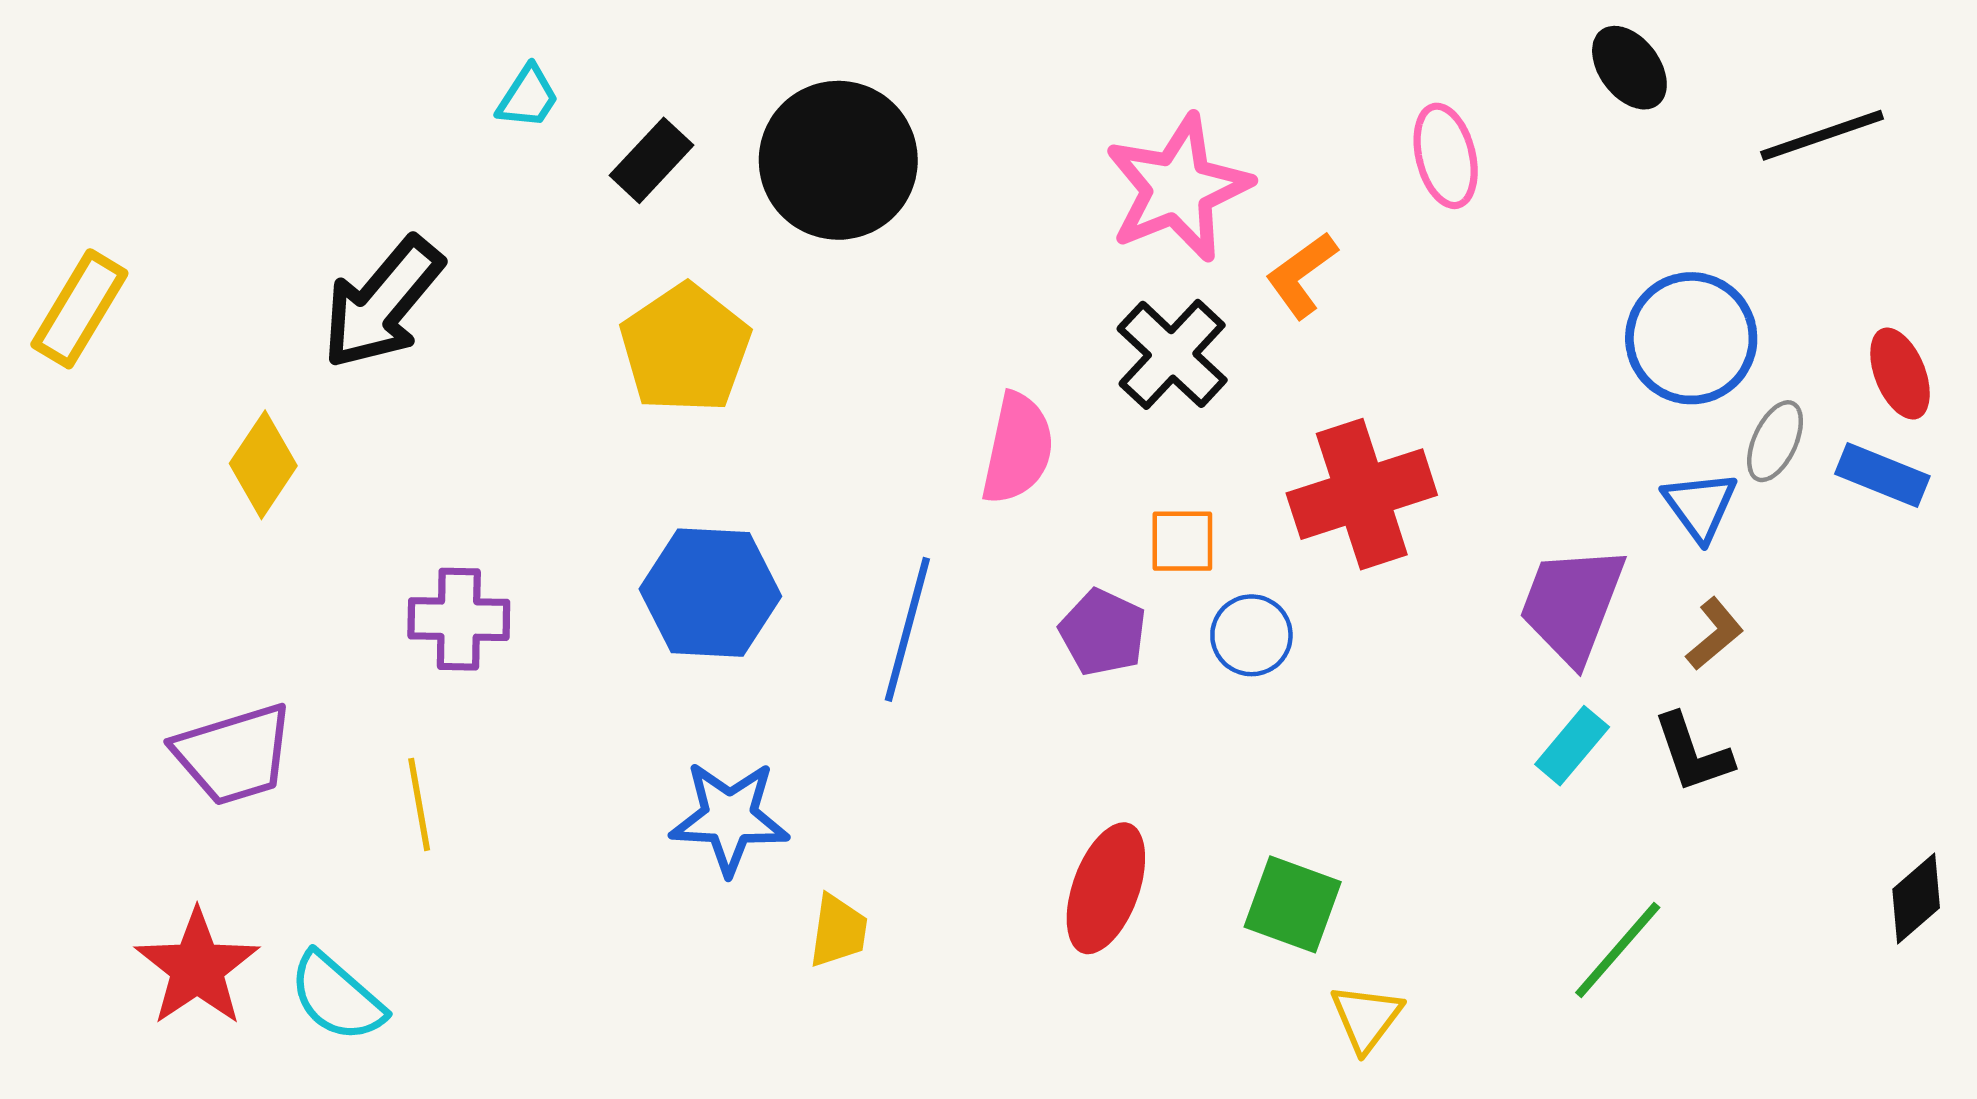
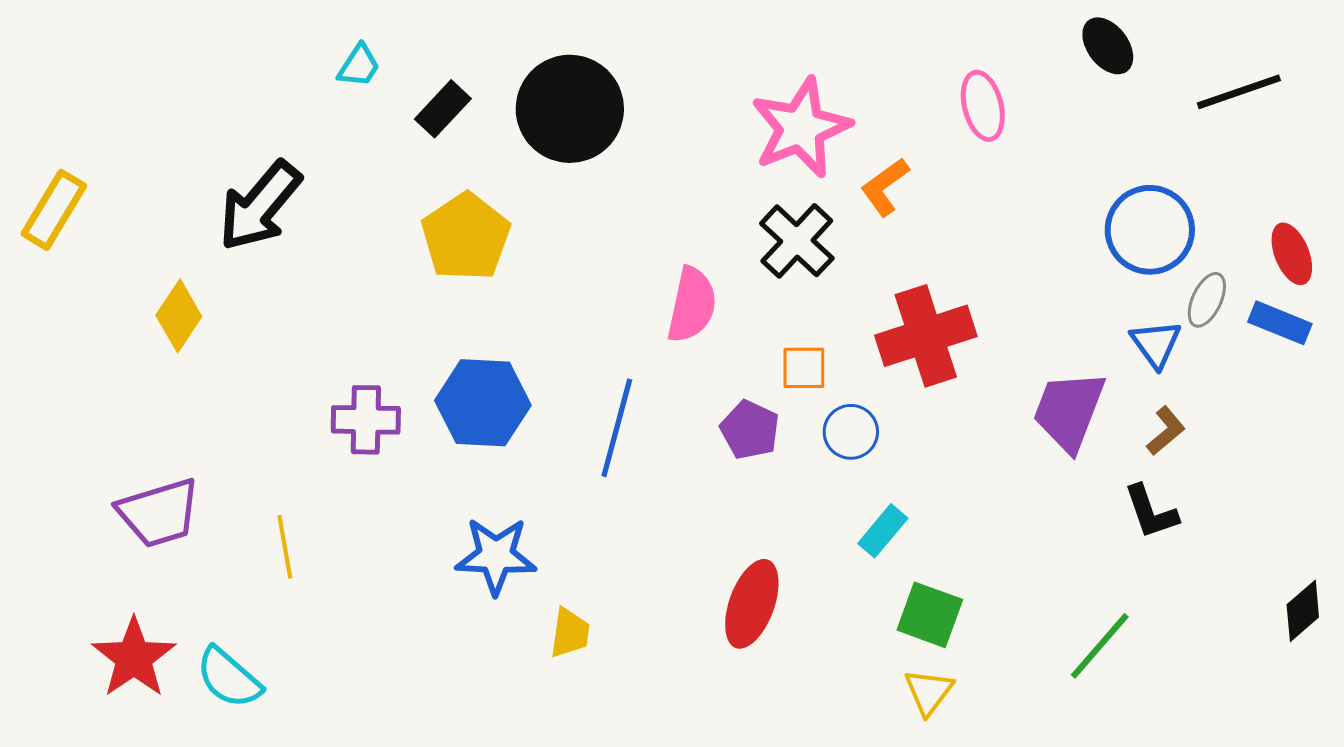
purple cross: (459, 619) -> (366, 420), moved
cyan rectangle: (1572, 746) -> (883, 531), moved
green square: (1293, 904) -> (930, 615), moved

